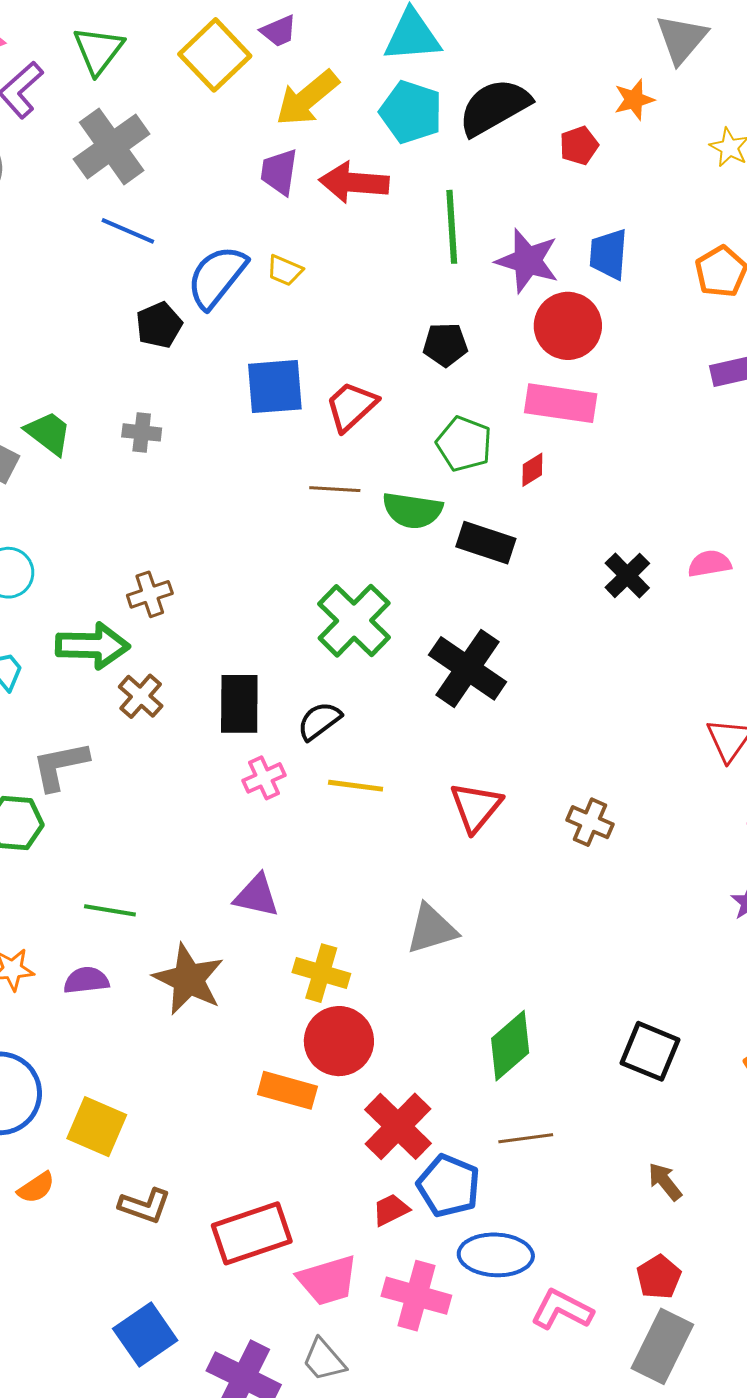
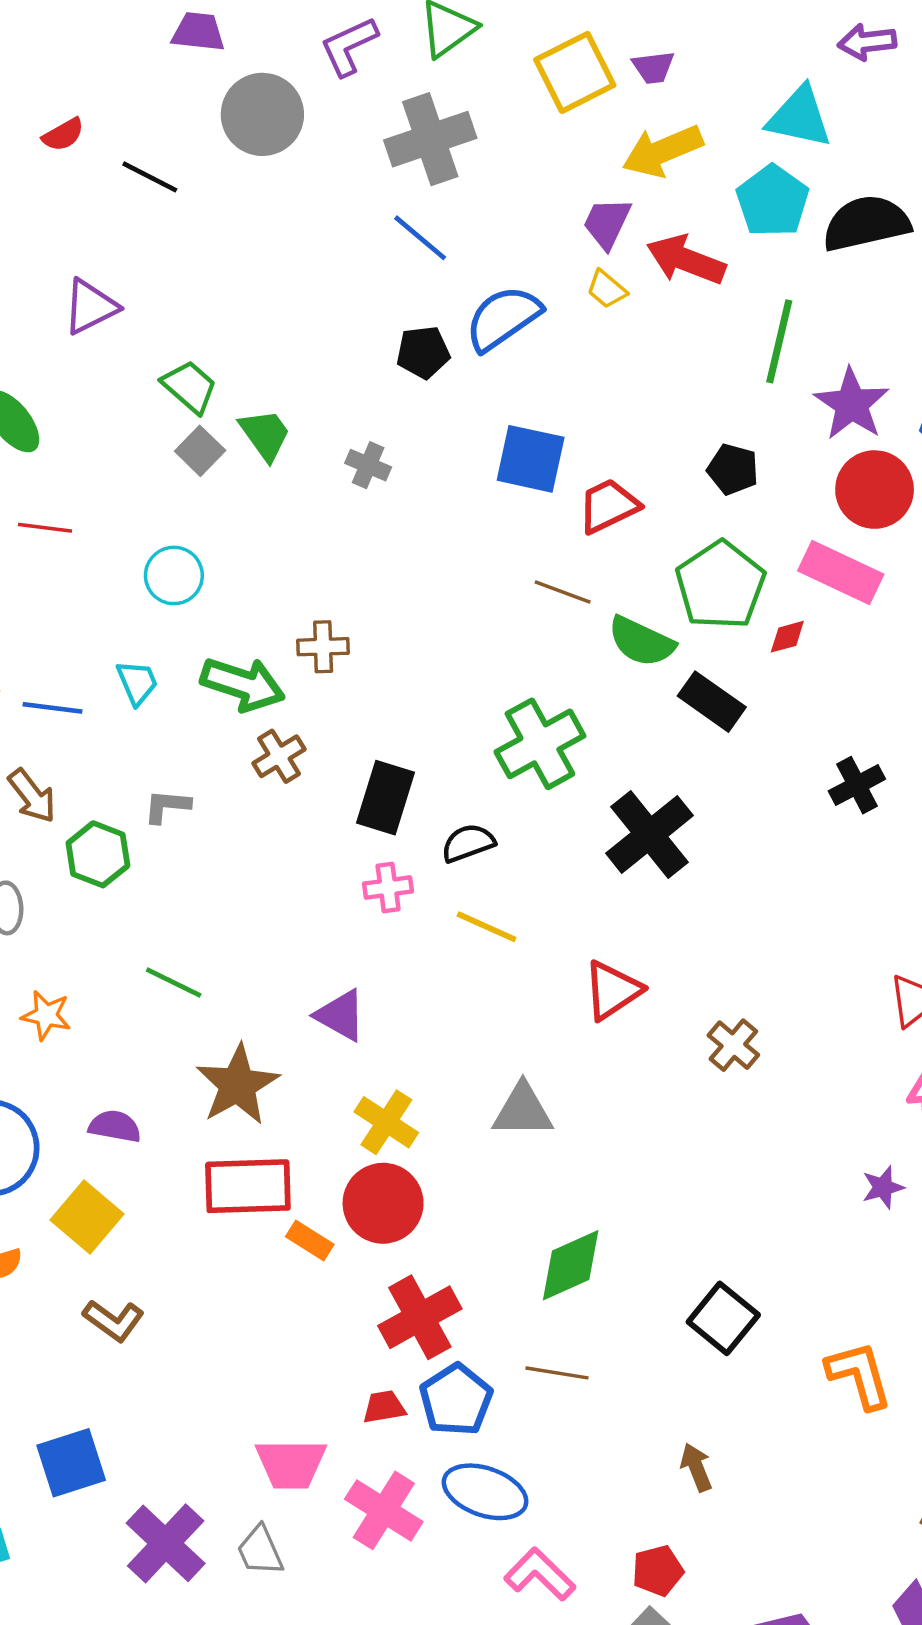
yellow trapezoid: (285, 270) -> (607, 289), moved
green pentagon: (464, 444) -> (721, 585), size x1.4
gray L-shape: (60, 766) -> (167, 806), size x0.7
purple semicircle: (86, 980) -> (115, 1126), moved
orange rectangle: (287, 1090) -> (310, 1241), size x0.7
red rectangle: (252, 1233) -> (248, 1186), moved

